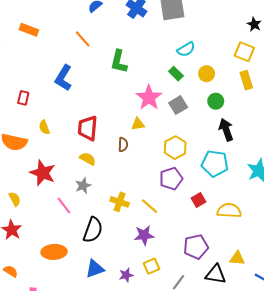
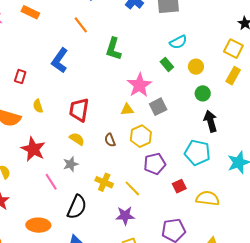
yellow rectangle: (246, 80) -> (233, 76), turned 42
gray square: (178, 105) -> (158, 107), moved
brown semicircle: (123, 145) -> (110, 140), moved, turned 152
yellow hexagon: (175, 148) -> (141, 136), moved

